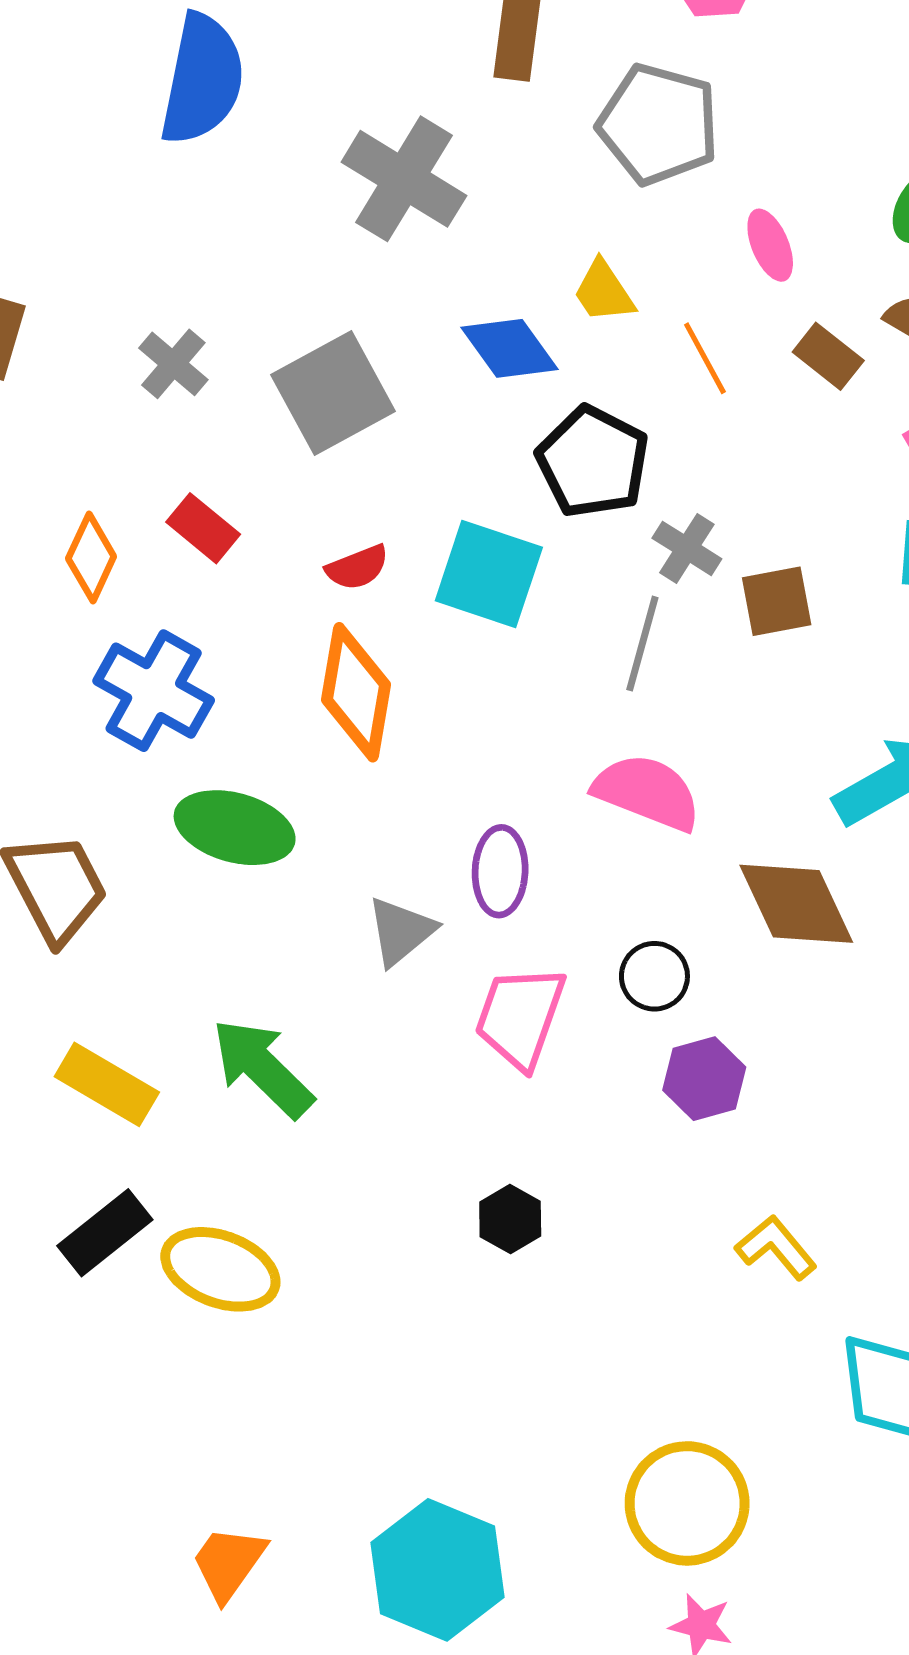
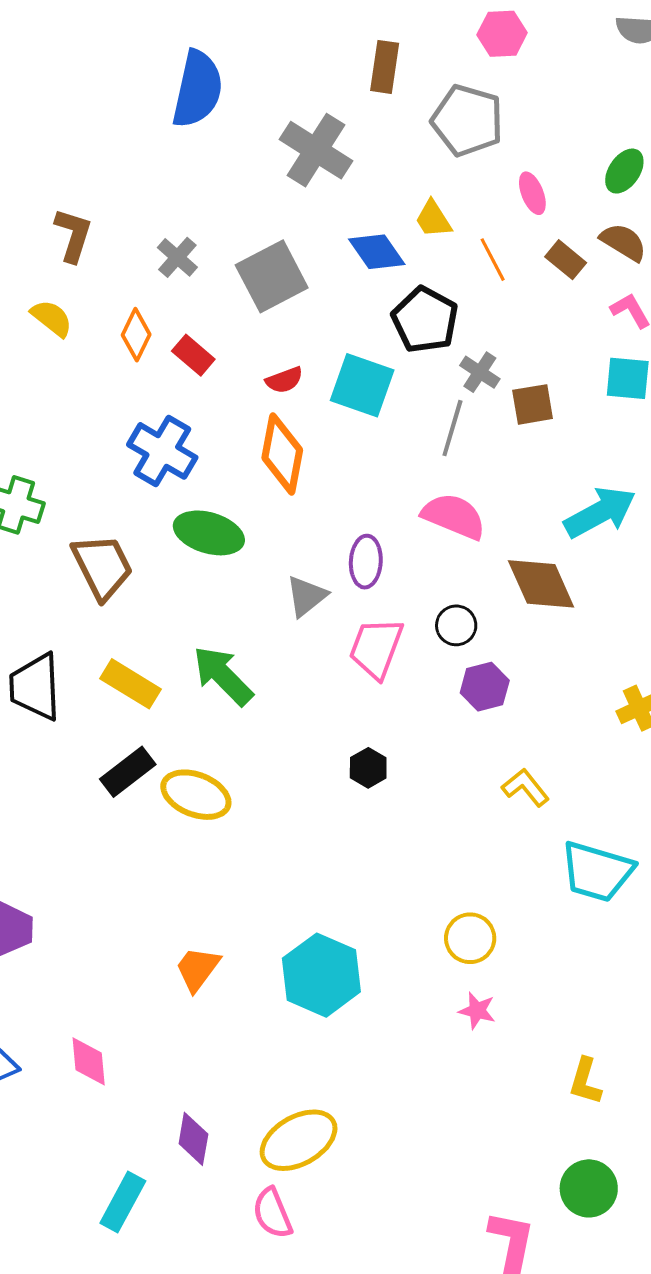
orange diamond: (91, 558) -> (136, 335), moved
yellow circle: (687, 1503) -> (470, 938), size x0.7

